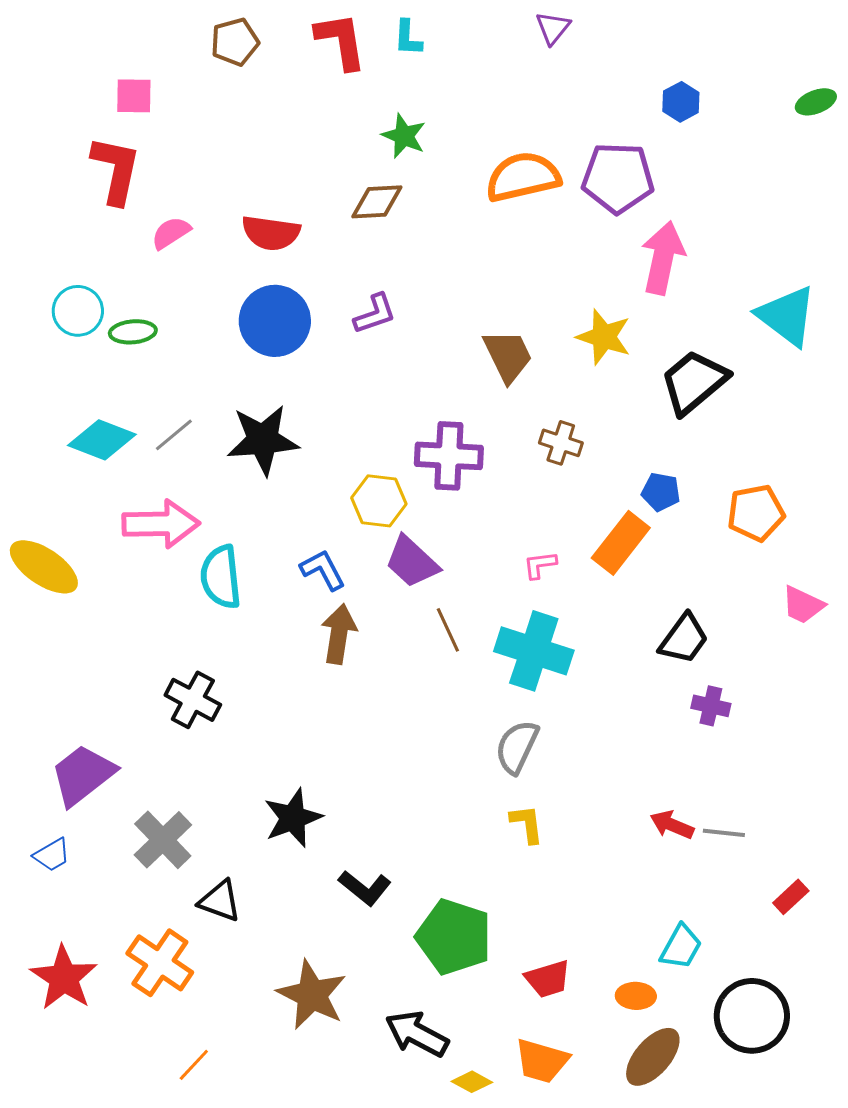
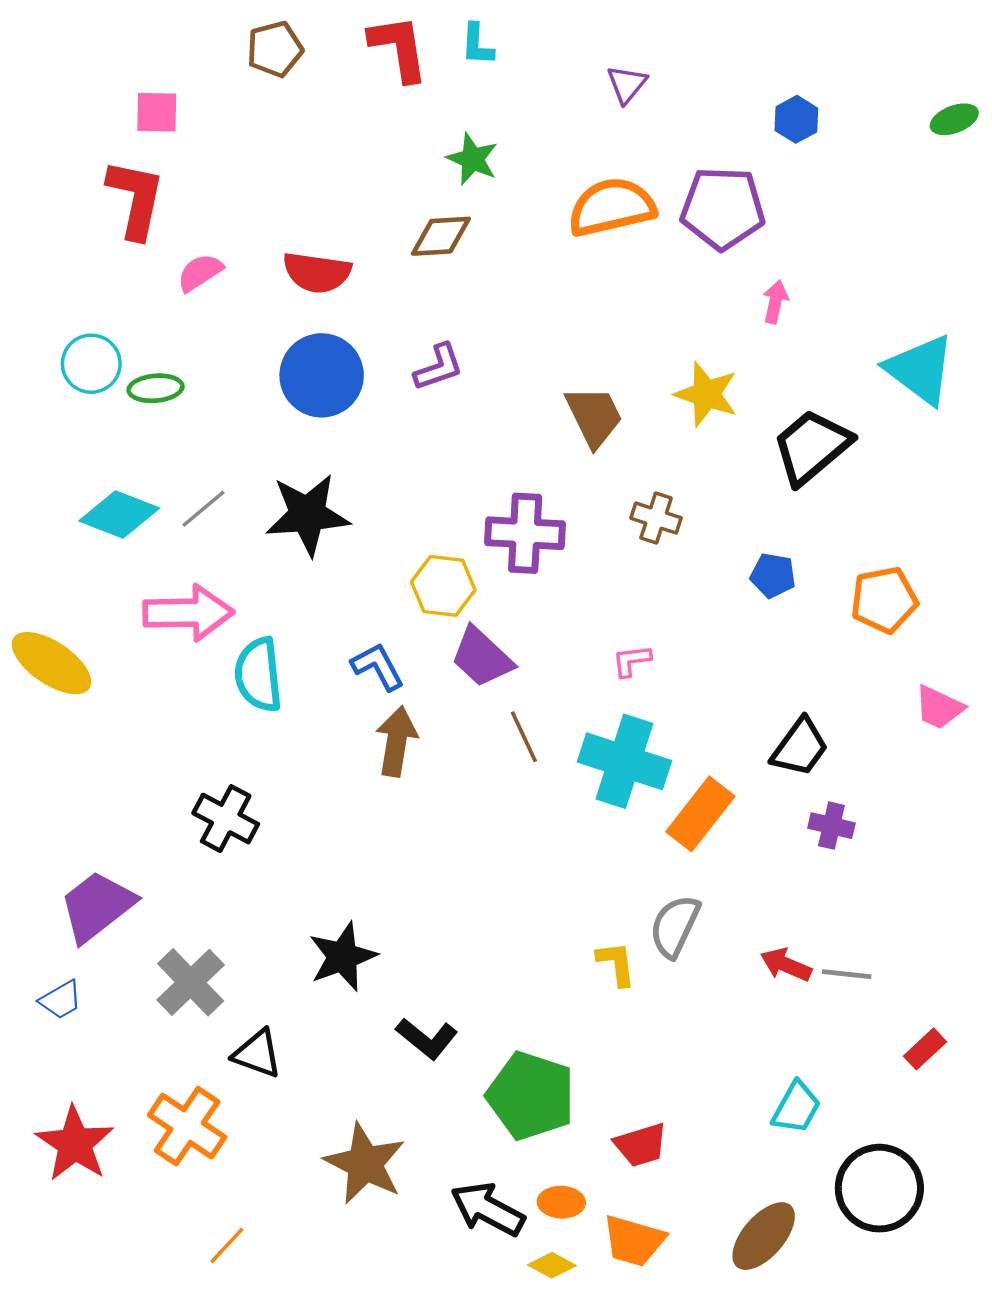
purple triangle: (553, 28) -> (627, 84), moved
pink arrow: (663, 258) -> (775, 302), size x0.5
orange rectangle: (621, 543) -> (700, 814), moved
gray semicircle: (517, 747) -> (675, 926), moved
orange ellipse: (636, 996) -> (561, 1202), moved

